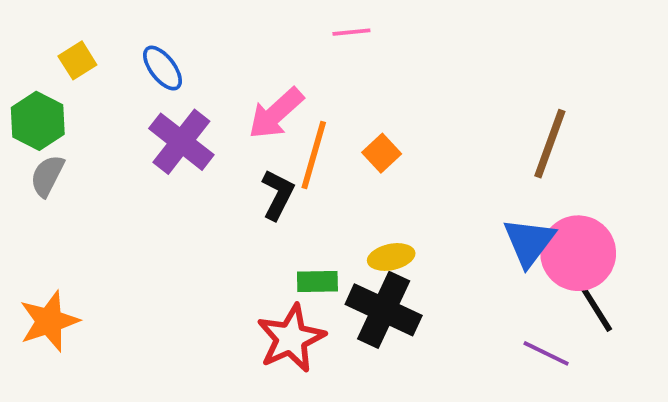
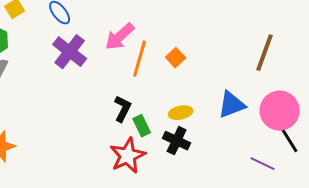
black L-shape: (278, 195) -> (123, 109), moved
blue triangle: (529, 242) -> (232, 105), moved, turned 32
green rectangle: (317, 282) -> (142, 126), turned 65
black cross: (384, 310) -> (177, 141), size x0.7

